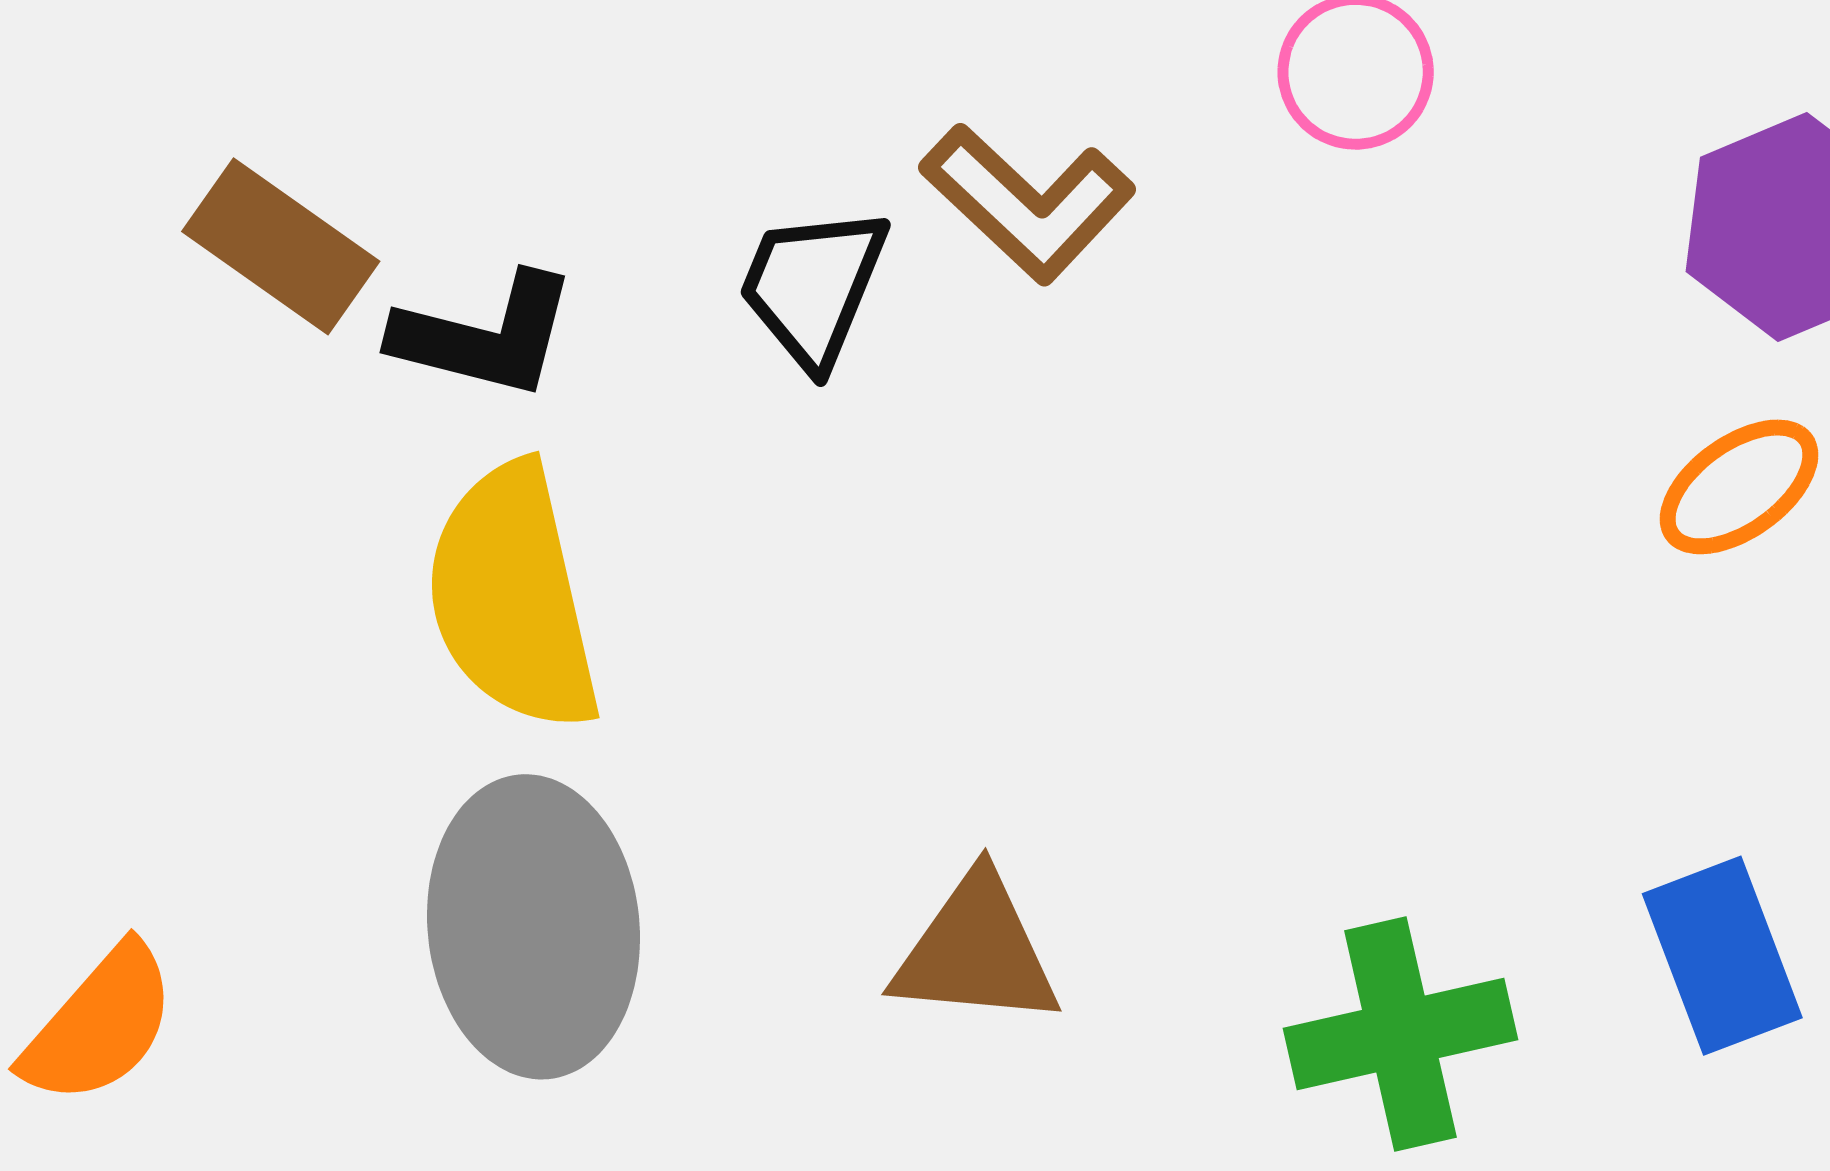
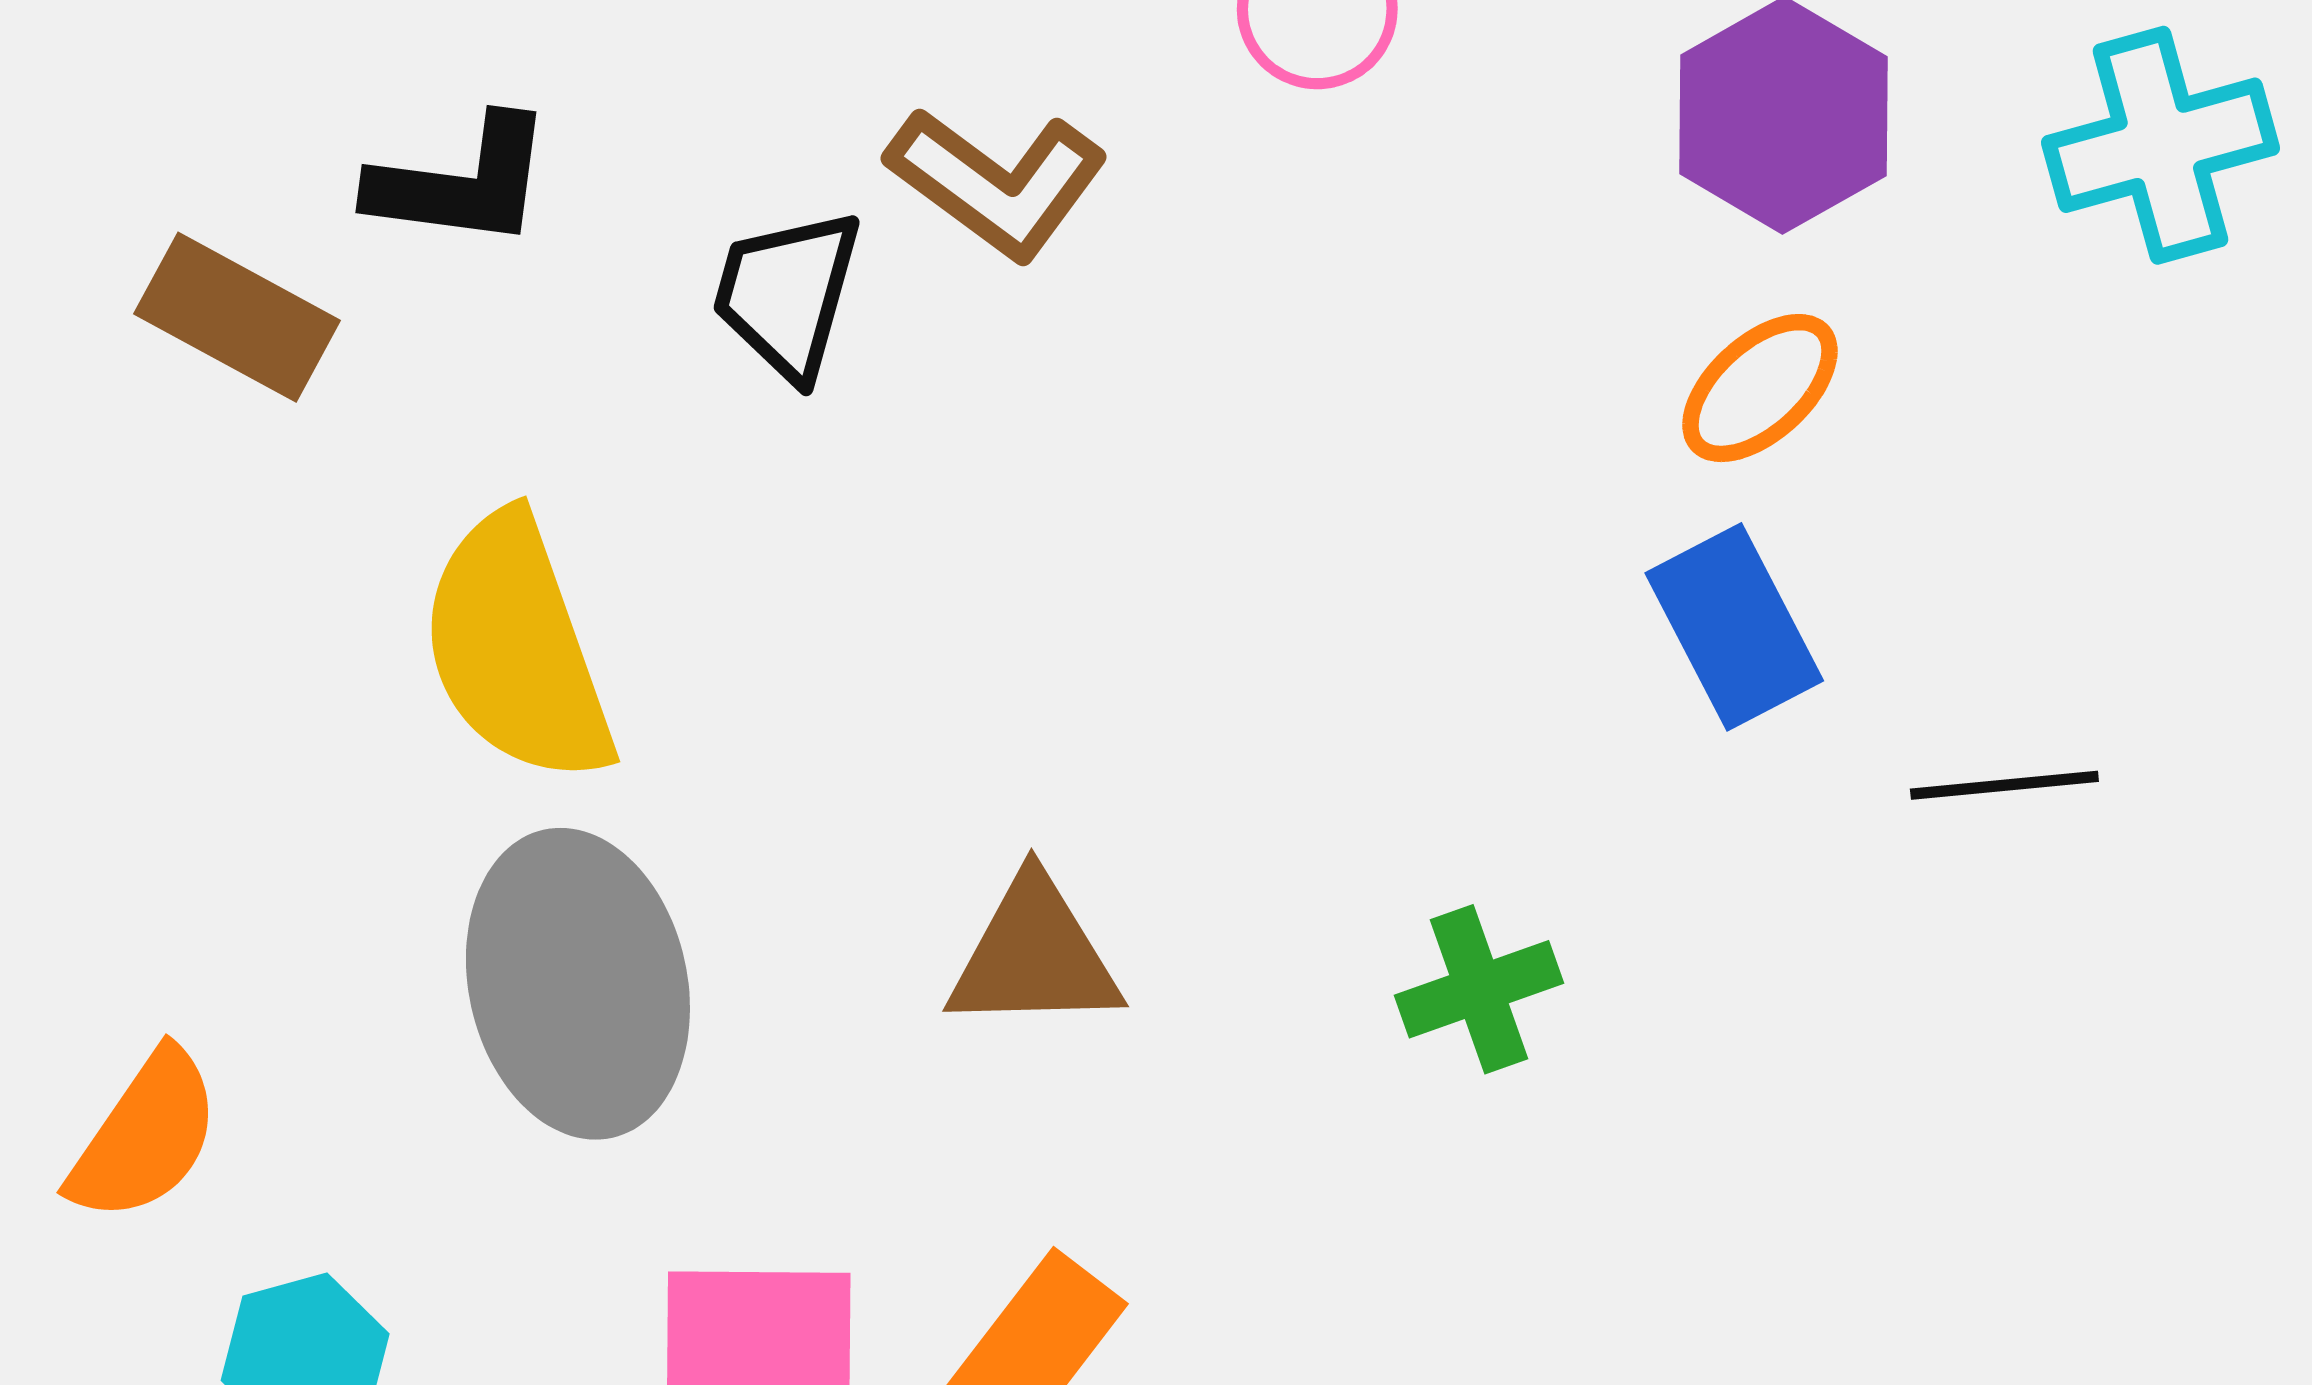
black L-shape: (485, 336) -> (461, 183), moved
blue rectangle: (1722, 956) -> (1734, 627), moved
green cross: (1400, 1034) -> (1479, 989), size x0.7

